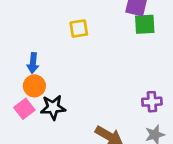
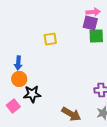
pink square: (24, 109) -> (13, 106), moved

